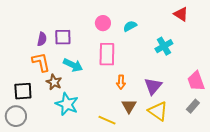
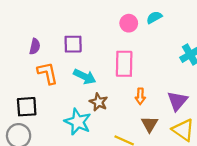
pink circle: (103, 23) -> (129, 23), moved
cyan semicircle: (130, 26) -> (154, 17), moved
purple semicircle: (42, 39) -> (35, 46), moved
brown star: (54, 82) -> (99, 102), moved

